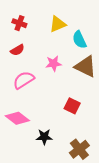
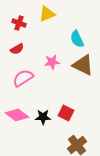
yellow triangle: (58, 24) -> (47, 14), moved
red square: (72, 106) -> (66, 113), moved
black star: (44, 137) -> (43, 117), moved

